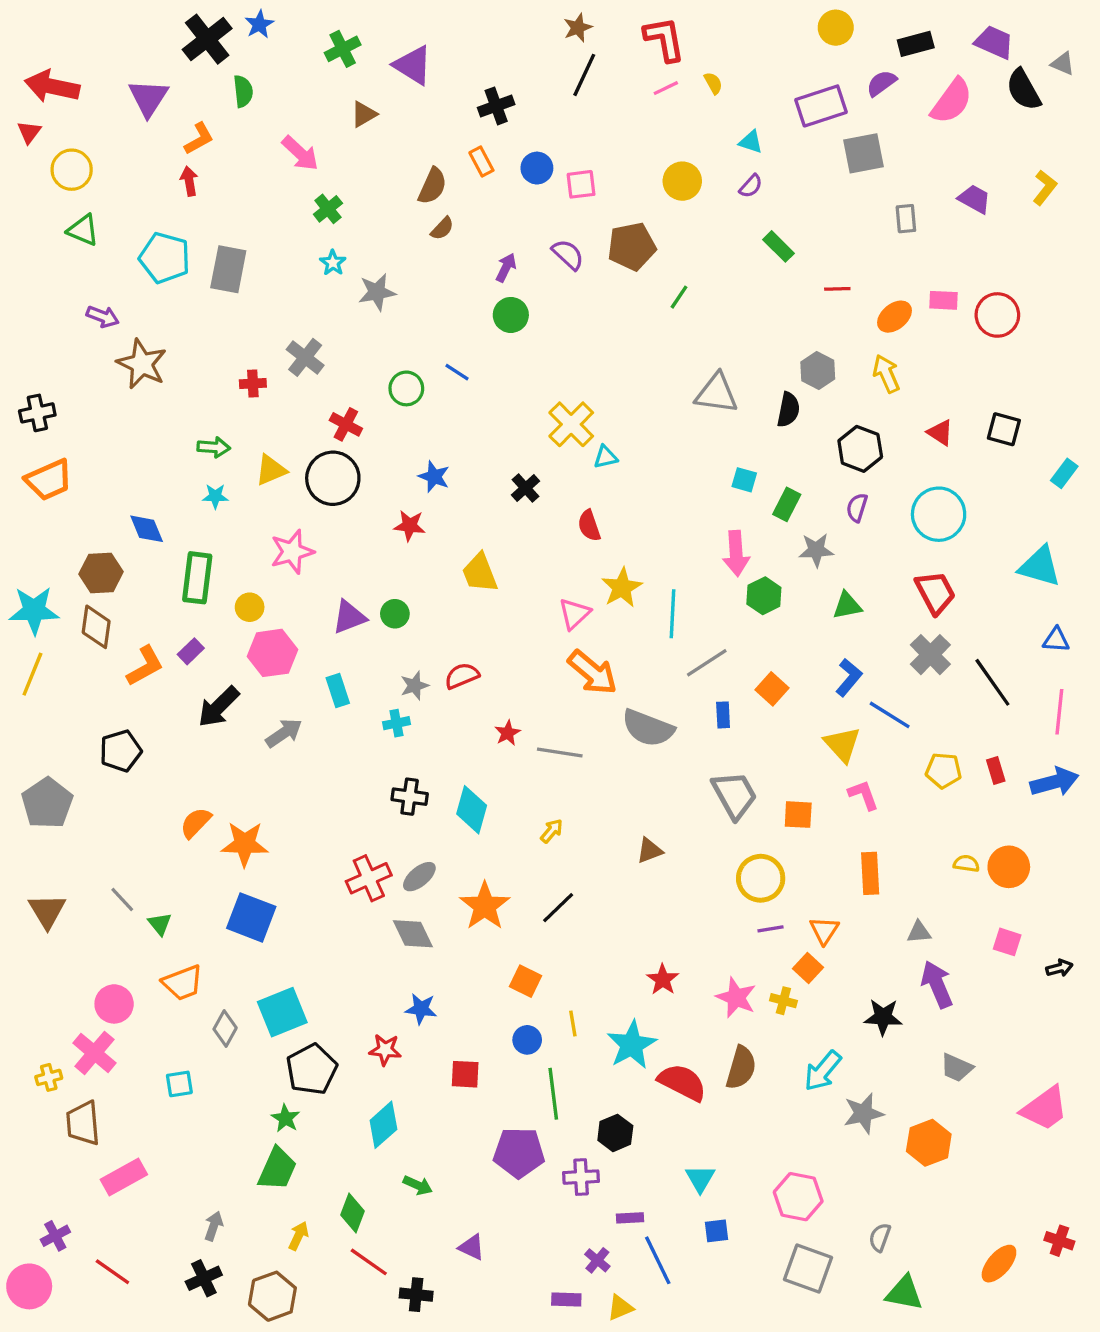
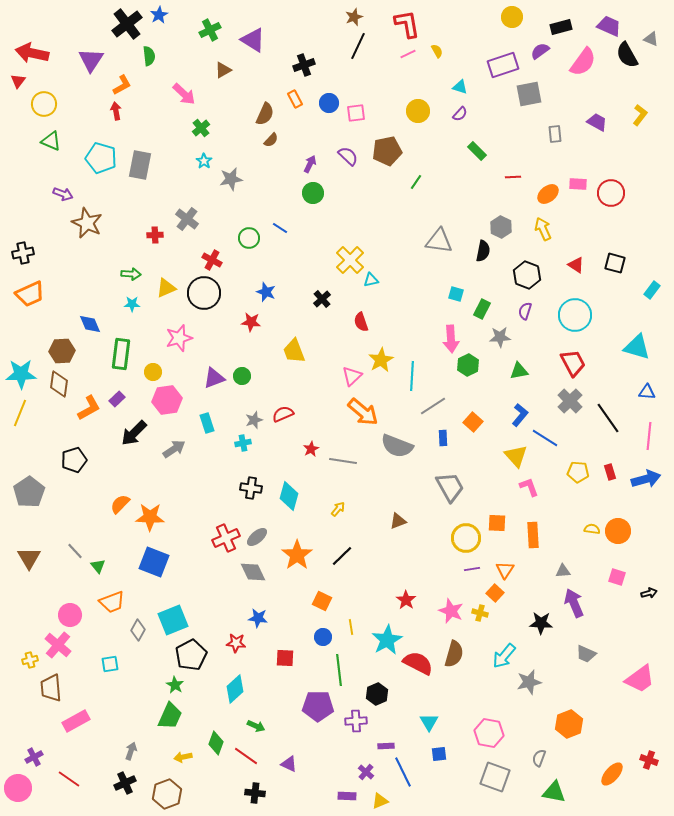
orange square: (798, 815) -> (497, 523), moved
orange hexagon: (929, 1143) -> (569, 724), moved
yellow arrow: (299, 1236) -> (183, 757), turned -126
red line: (369, 1262) -> (246, 756), moved

